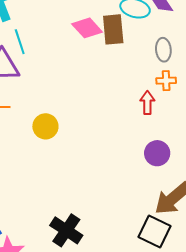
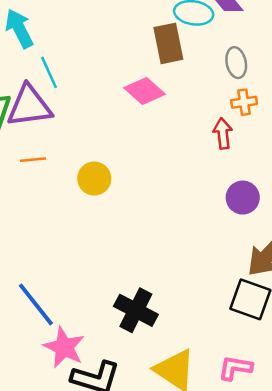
pink diamond: (87, 28) -> (144, 91), moved

